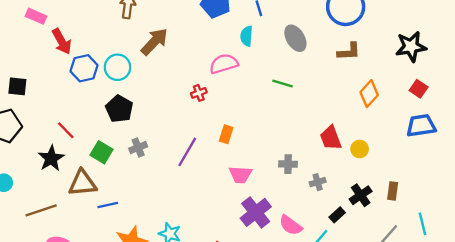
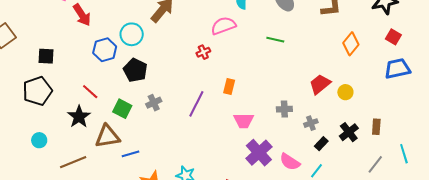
blue hexagon: (84, 68) -> (105, 50), moved
red trapezoid: (331, 138) -> (320, 84), turned 75
black rectangle: (337, 215) -> (321, 144), moved

